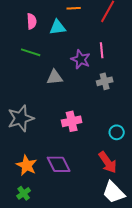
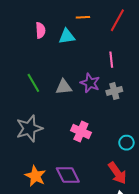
green line: (31, 52) -> (33, 83), moved, turned 42
purple star: (81, 59) -> (90, 83), moved
pink cross: (72, 121) -> (81, 132), turned 36

